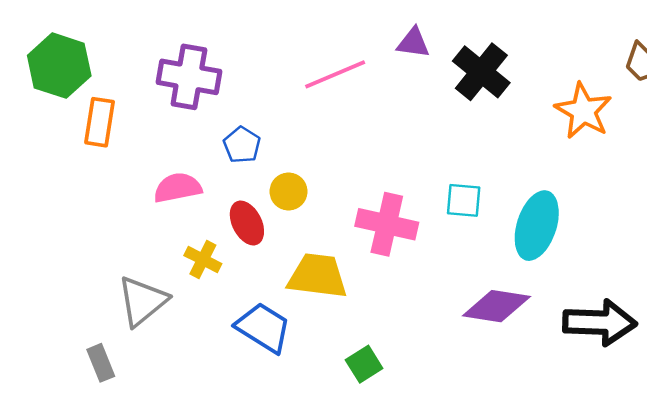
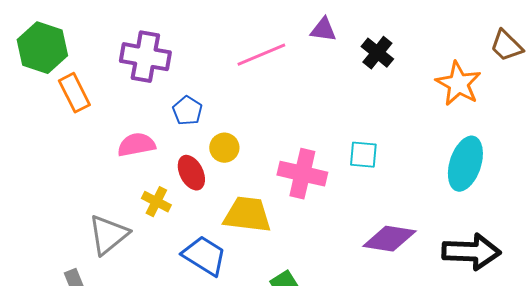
black cross: (481, 72) -> (377, 53), size x0.7
orange rectangle: (100, 122) -> (74, 93), turned -36
cyan ellipse: (537, 226) -> (465, 164), moved

